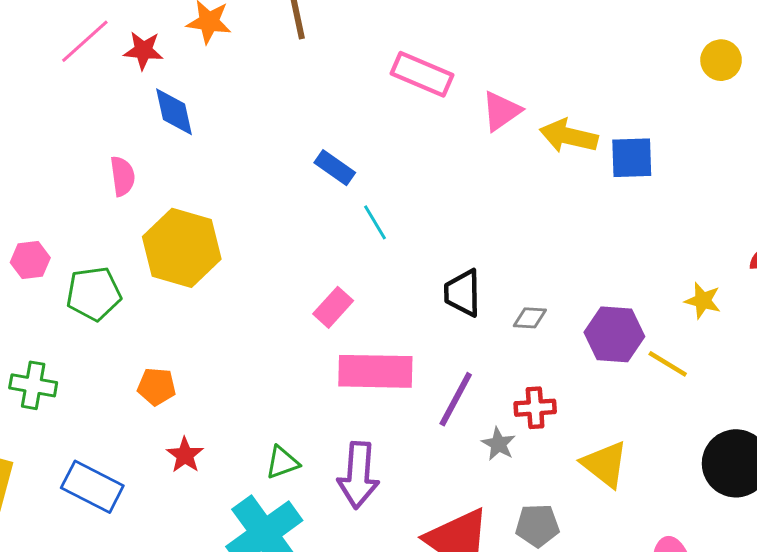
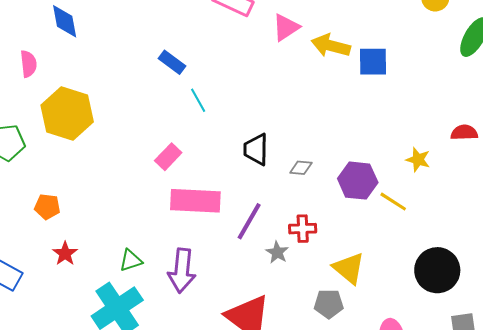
gray pentagon: (537, 525) -> (329, 304), moved

